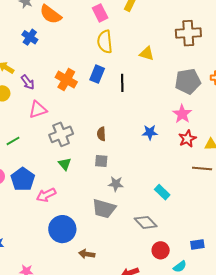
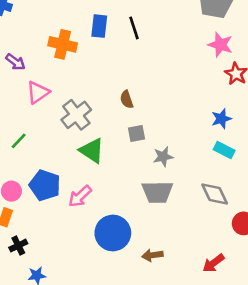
blue star: (150, 132) -> (221, 119), moved
green triangle: (65, 164) -> (92, 151), size x1.5
gray diamond: (146, 222) -> (215, 194), turned 35

